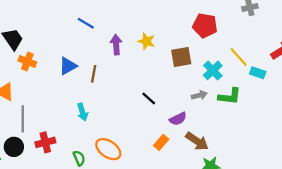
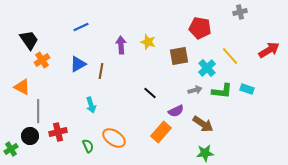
blue line: (86, 23) -> (81, 27), moved, turned -56
orange cross: (27, 61) -> (42, 60), turned 35
cyan rectangle: (258, 73) -> (247, 89), moved
brown arrow: (197, 141) -> (203, 124), moved
orange rectangle: (161, 142) -> (161, 132), size x1.5

